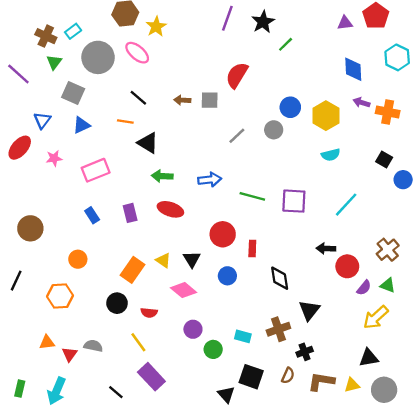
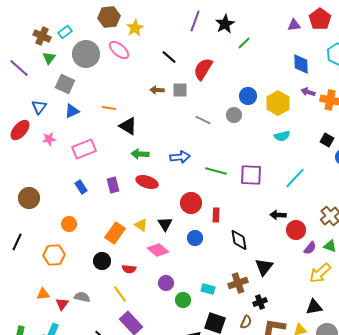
black line: (138, 98) -> (169, 57), moved
gray line: (237, 136) -> (203, 120), turned 70

